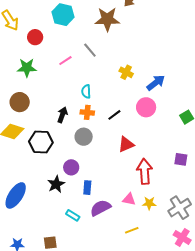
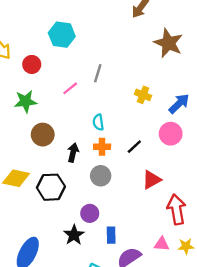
brown star: (107, 19) -> (168, 43), moved, turned 30
gray line: (90, 50) -> (98, 73), turned 63
brown circle: (20, 102) -> (43, 135), moved

